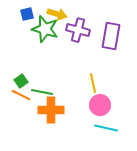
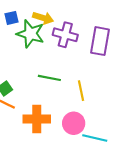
green line: (42, 92) -> (49, 78), moved
pink circle: (100, 105) -> (74, 123), moved

